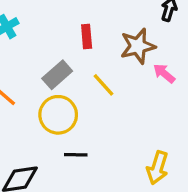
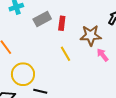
gray rectangle: (57, 75) -> (42, 19), moved
yellow circle: (58, 115) -> (23, 74), moved

